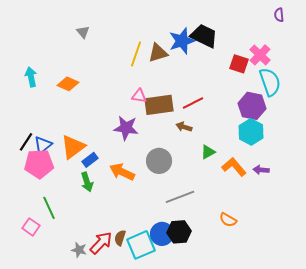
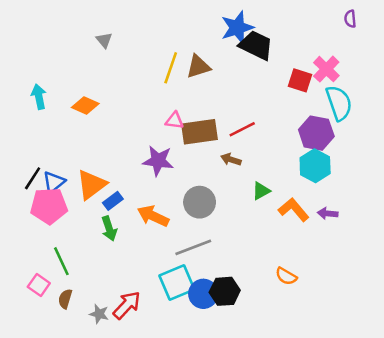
blue star: (182, 41) -> (237, 28), moved
gray line: (180, 197) -> (193, 247), moved
brown semicircle: (120, 238) -> (65, 299), moved
cyan square: (141, 245) -> (177, 283), moved

